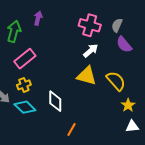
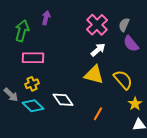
pink cross: (90, 25) -> (97, 25), turned 30
pink rectangle: (25, 59) -> (33, 58), turned 40
white diamond: (55, 101) -> (63, 100), turned -35
orange line: (71, 129) -> (98, 114), moved

